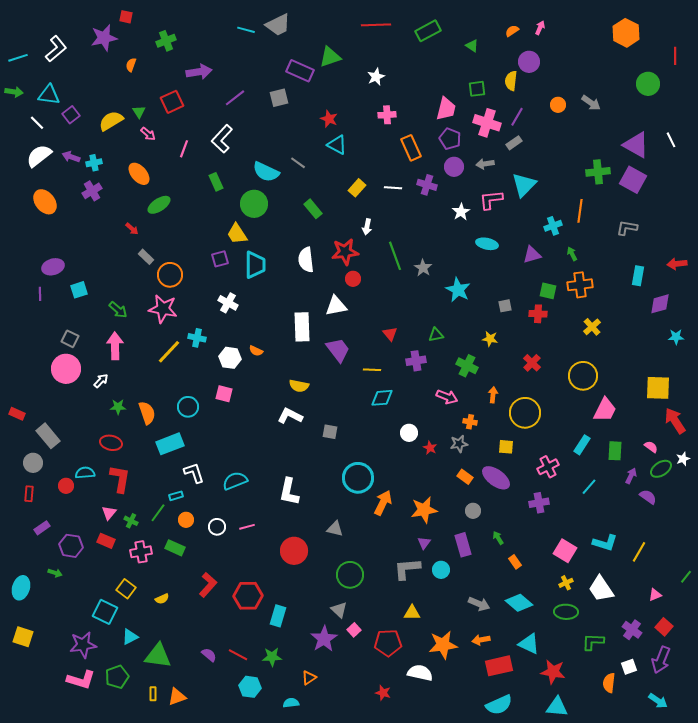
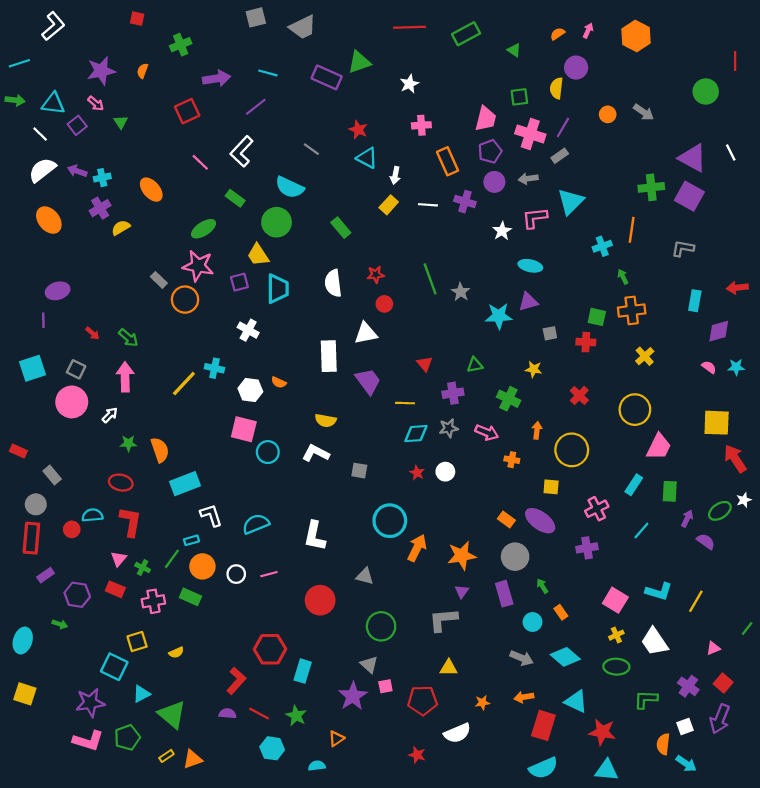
cyan line: (246, 30) -> (268, 73), moved
orange hexagon: (626, 33) -> (636, 36), moved
purple star: (104, 38) -> (101, 71), moved
white L-shape: (56, 49) -> (53, 26), moved
gray square: (279, 98) -> (256, 17), moved
green triangle: (139, 112) -> (121, 122), moved
yellow semicircle: (111, 121) -> (121, 228), moved, size x0.7
pink arrow: (148, 134) -> (96, 103), moved
purple pentagon: (450, 139) -> (490, 151), turned 30
pink line: (184, 149) -> (200, 162), turned -66
gray line: (298, 163) -> (311, 149), moved
green rectangle: (216, 182) -> (235, 198), turned -30
green ellipse: (159, 205) -> (204, 229), moved
white arrow: (367, 227) -> (395, 175), moved
red arrow: (132, 229) -> (92, 333), moved
red star: (345, 252) -> (376, 275), size x0.6
purple triangle: (532, 255) -> (528, 302), moved
cyan square: (79, 290) -> (33, 368), moved, size x1.4
cyan star: (458, 290) -> (499, 316), turned -30
pink star: (163, 309) -> (198, 266), moved
pink square: (224, 394) -> (244, 429), size x1.4
cyan circle: (188, 407) -> (268, 452), moved
gray rectangle: (48, 436) -> (52, 475), size x0.7
gray star: (459, 444) -> (449, 428), moved
pink semicircle: (651, 447) -> (709, 367), moved
red star: (430, 448) -> (417, 473), moved
red rectangle: (29, 494) -> (31, 538), size x1.8
gray circle: (473, 511) -> (515, 557), size x1.6
orange circle: (186, 520) -> (202, 566), size x1.5
cyan circle: (441, 570) -> (533, 622), moved
red L-shape: (208, 585) -> (236, 681), moved
yellow square: (126, 589) -> (137, 642), turned 36
pink square: (354, 630) -> (385, 686), turned 32
orange star: (443, 645) -> (482, 703), size x0.5
purple semicircle: (209, 655) -> (227, 713), turned -35
green triangle: (158, 656) -> (172, 715), turned 32
green star: (272, 657) -> (296, 716), turned 30
red rectangle: (499, 666) -> (543, 725), turned -60
white semicircle: (420, 673) -> (457, 733), turned 145
yellow rectangle: (153, 694) -> (166, 756), turned 56
cyan arrow: (658, 701) -> (686, 764), moved

